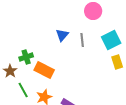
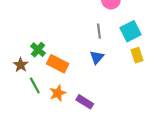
blue triangle: (62, 35) -> (97, 57), moved
green cross: (26, 57) -> (38, 50), turned -32

